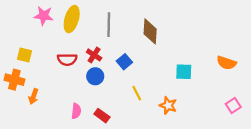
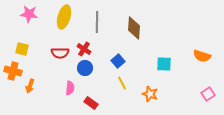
pink star: (44, 16) -> (29, 14), moved
blue square: (124, 62) -> (118, 61), moved
pink semicircle: (76, 111) -> (70, 88), moved

